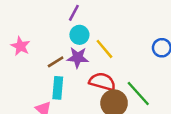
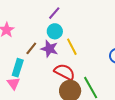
brown line: (56, 62) -> (31, 48), turned -32
cyan rectangle: (58, 88) -> (18, 68), moved

